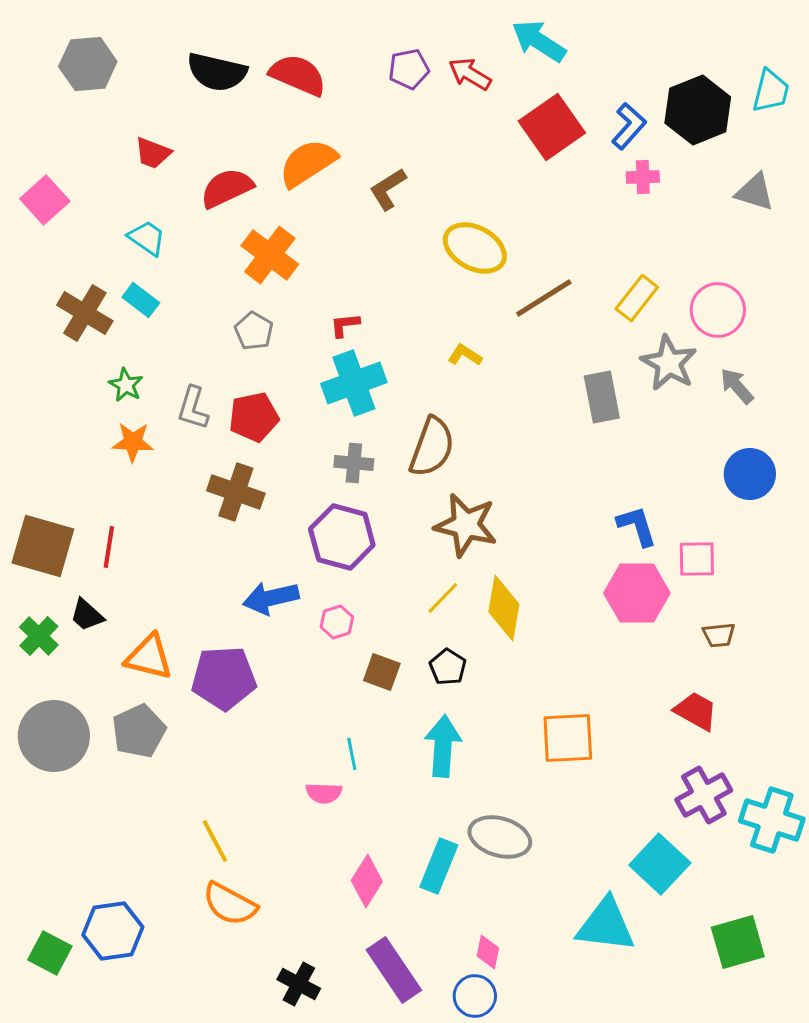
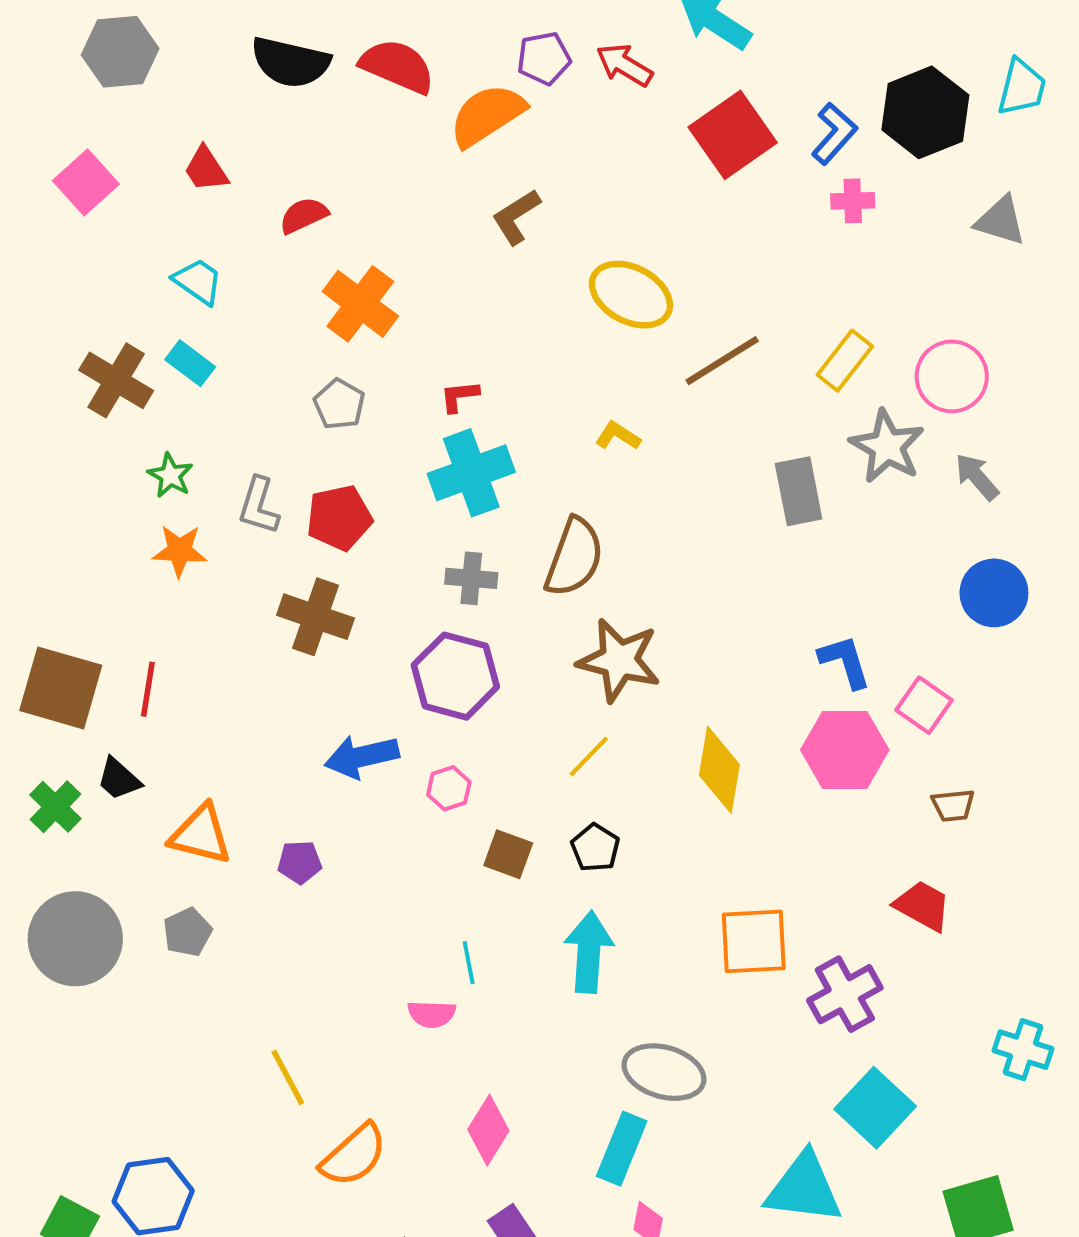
red trapezoid: (153, 153) -> (206, 169), turned 36
orange semicircle: (308, 163) -> (487, 115), moved
red semicircle: (227, 188) -> (304, 215), size x0.7
pink square: (45, 200) -> (86, 182), moved
pink square: (697, 559) -> (924, 705), turned 36
yellow diamond: (504, 608) -> (719, 770), moved
purple pentagon: (224, 678) -> (300, 862), size x0.5
gray pentagon: (139, 731) -> (187, 932), size x0.7
purple cross: (704, 795) -> (845, 994), moved
cyan cross: (772, 820) -> (1023, 1050), size x0.7
cyan rectangle: (439, 866) -> (622, 1149), moved
orange semicircle: (230, 904) -> (354, 1155), moved, turned -70

